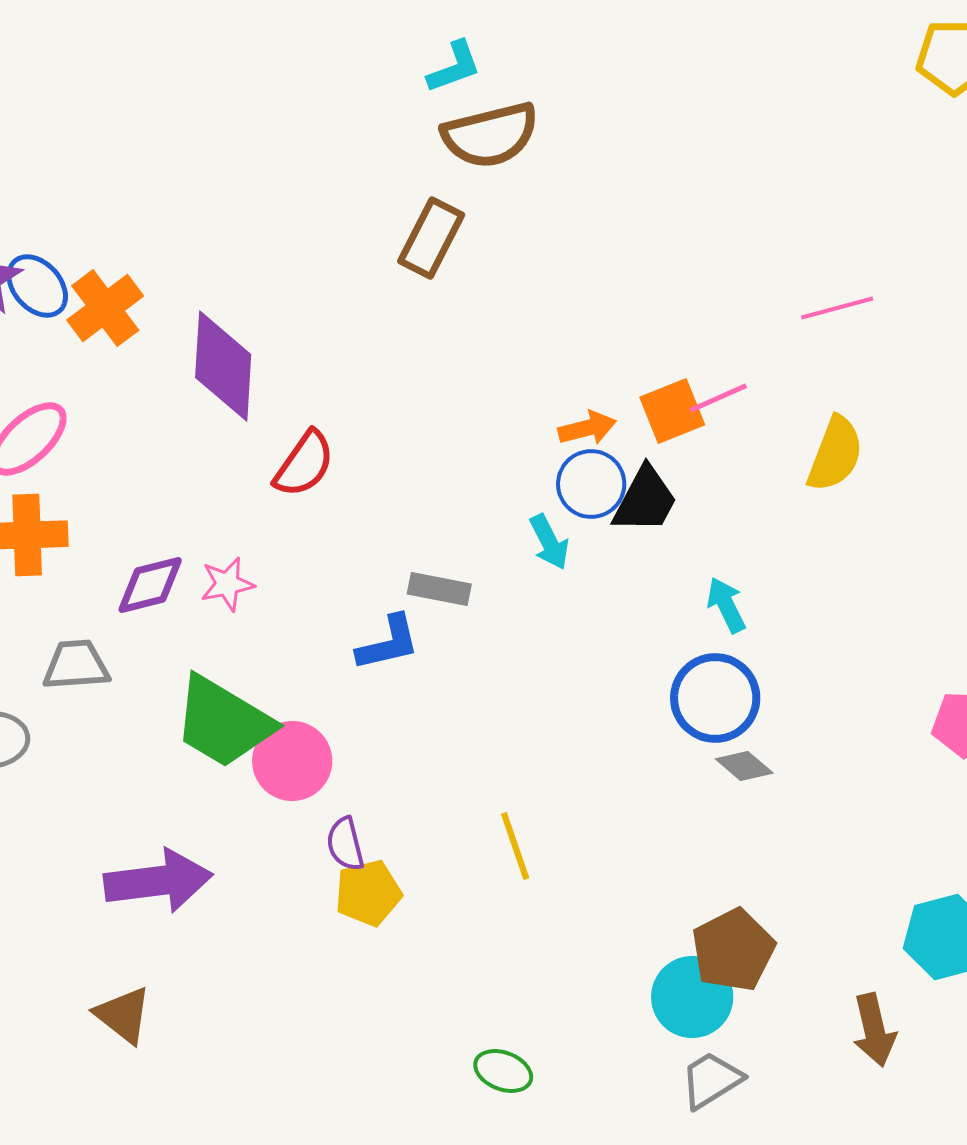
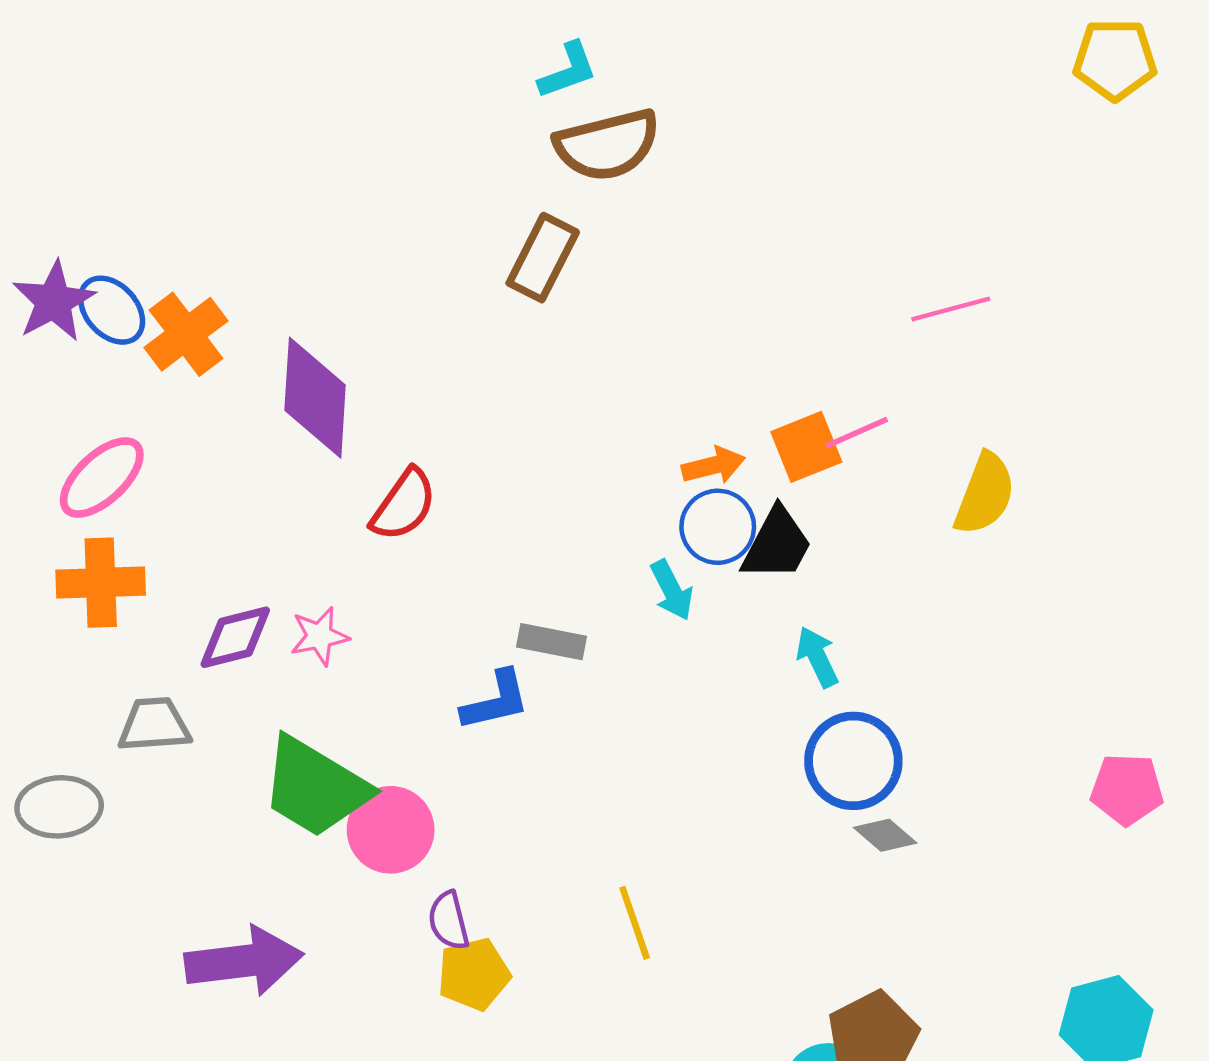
pink line: (837, 308) -> (951, 309), moved
cyan arrow: (726, 605) -> (817, 657), moved

